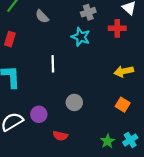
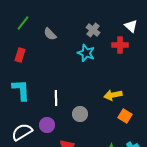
gray cross: (88, 12) -> (93, 30), turned -32
white line: (53, 64) -> (56, 98), moved
yellow arrow: (124, 71) -> (113, 95), moved

